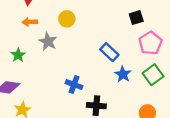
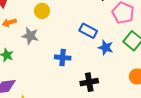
blue cross: (74, 85) -> (63, 58), moved

